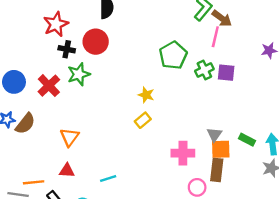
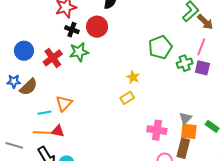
pink line: (215, 37) -> (201, 47), moved
cyan line: (108, 178) -> (45, 113), moved
orange line: (34, 182) -> (42, 133), moved

